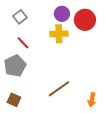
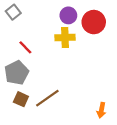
gray square: (20, 17) -> (13, 12), moved
brown line: (59, 89) -> (47, 98), moved
brown square: (14, 100) -> (21, 99), moved

